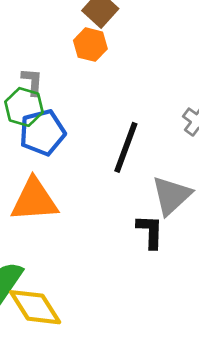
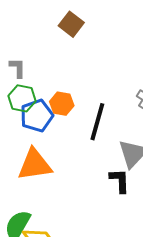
orange hexagon: (90, 45) -> (62, 104), moved
gray L-shape: (32, 82) -> (17, 68), moved

